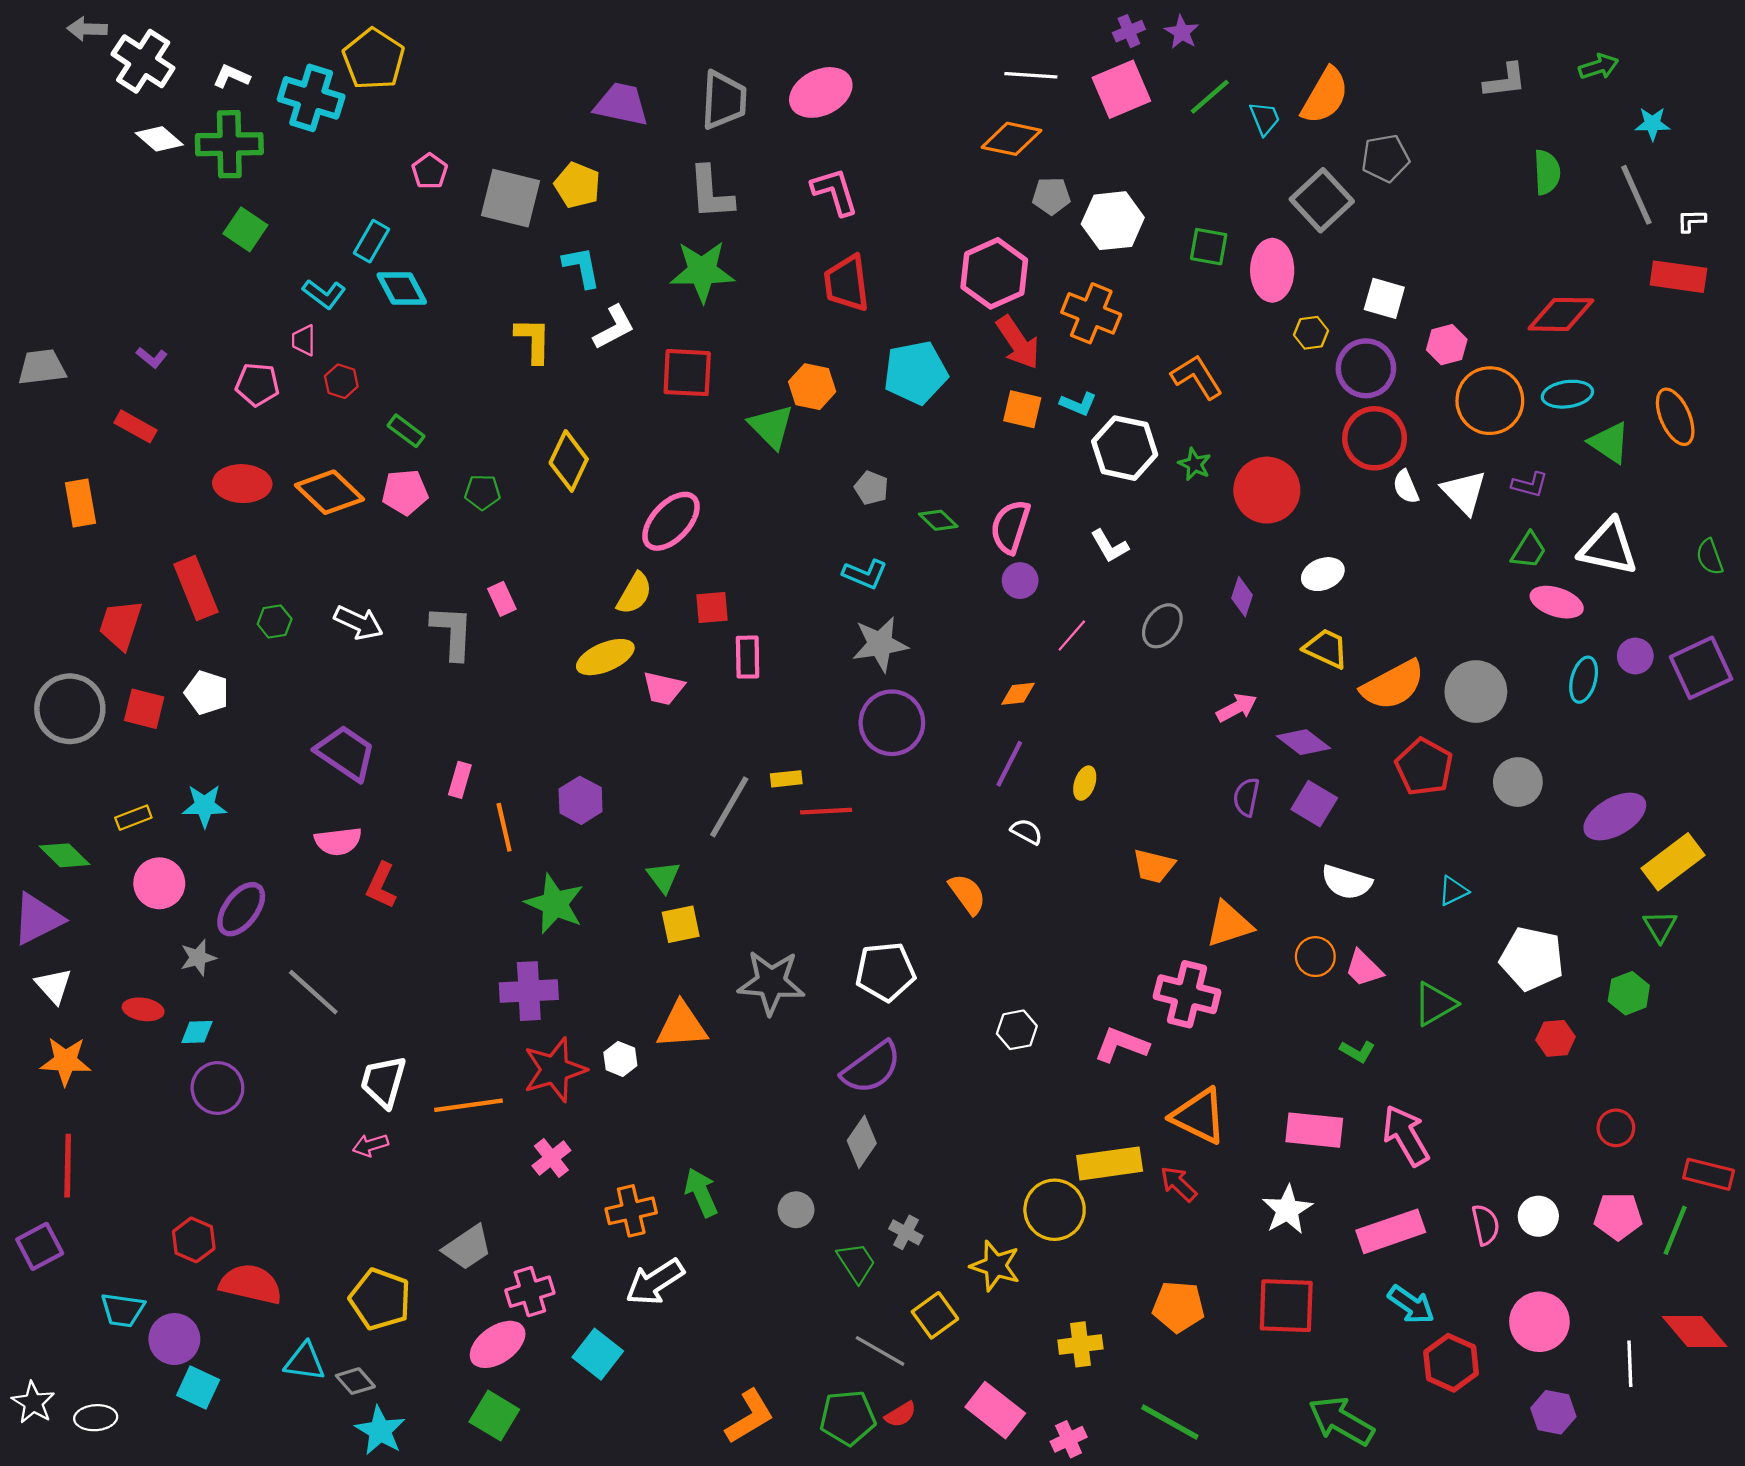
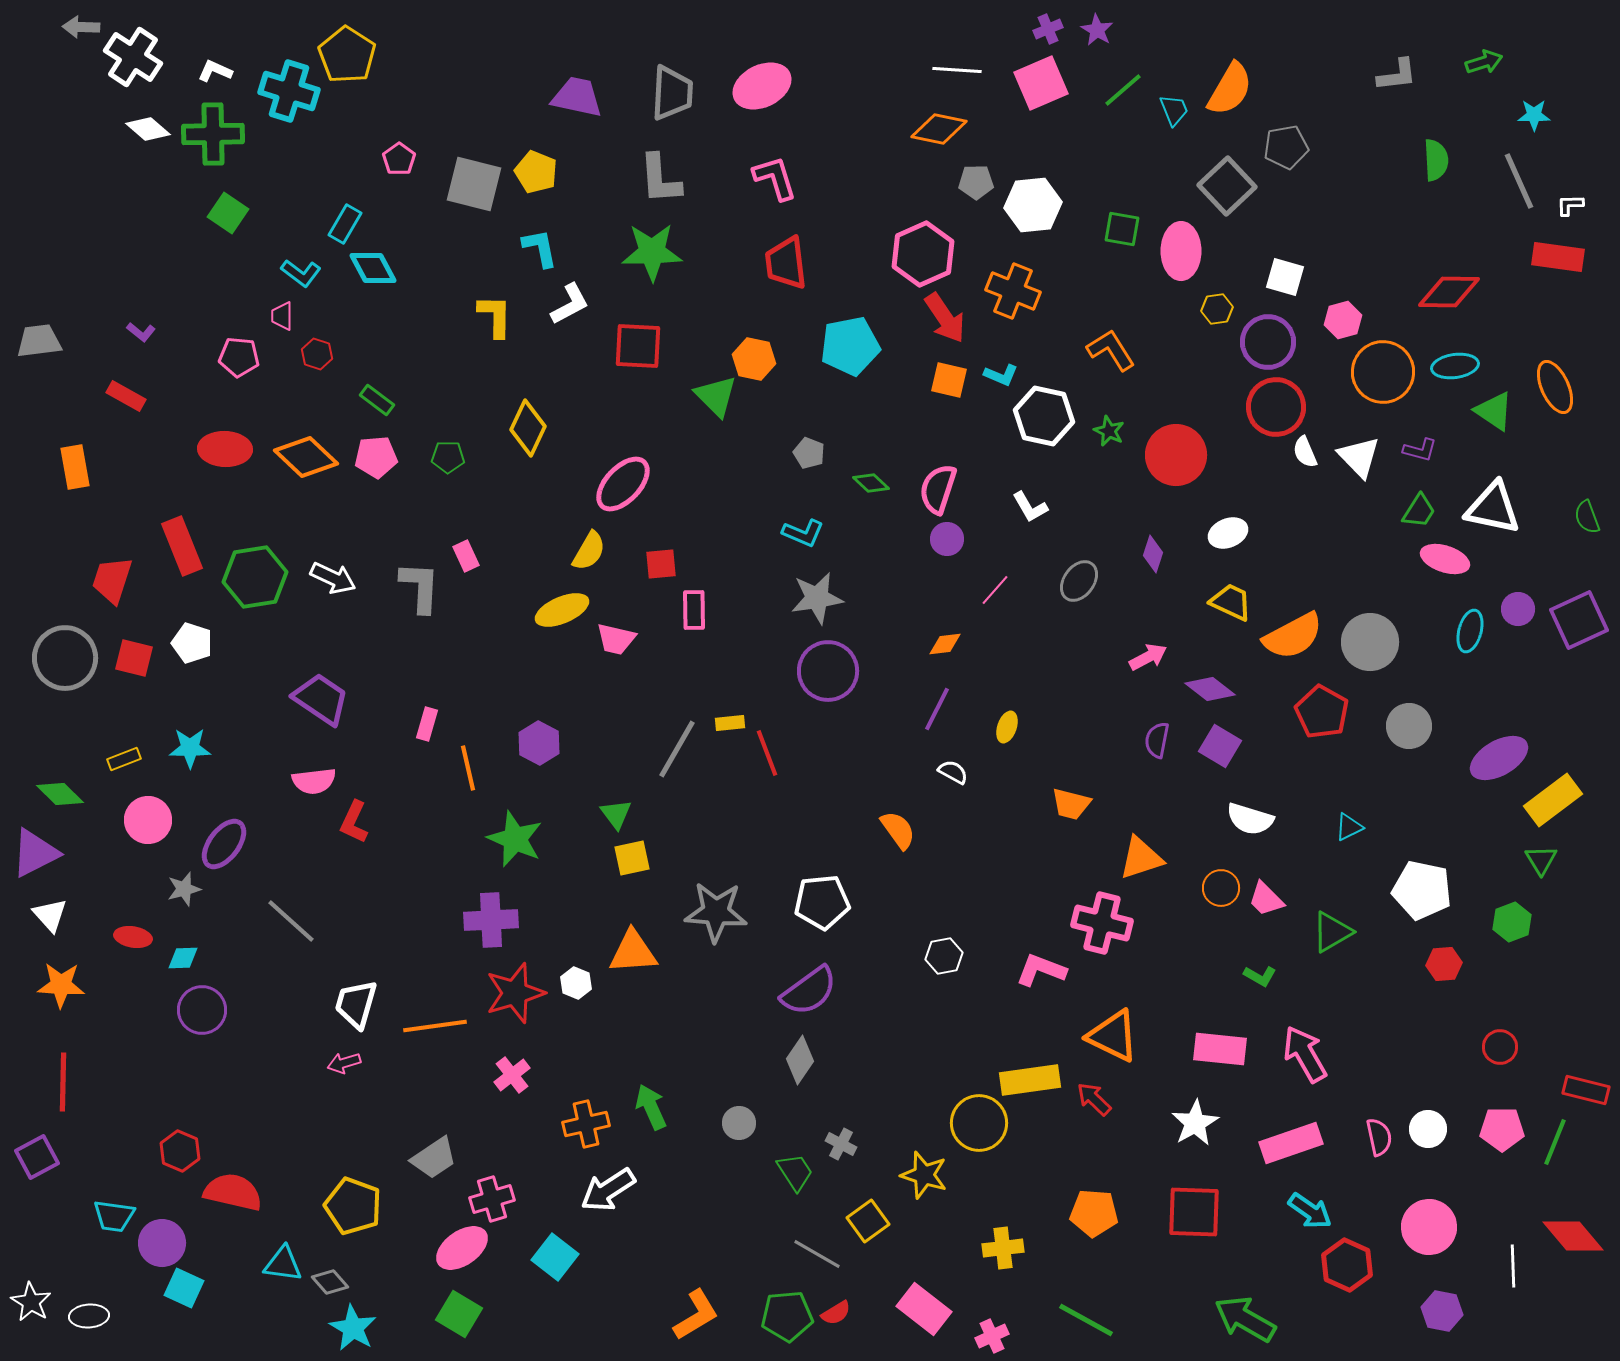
green hexagon: (275, 621) -> (255, 577), size x2.0
red line: (826, 811) -> (767, 753), turned 72

